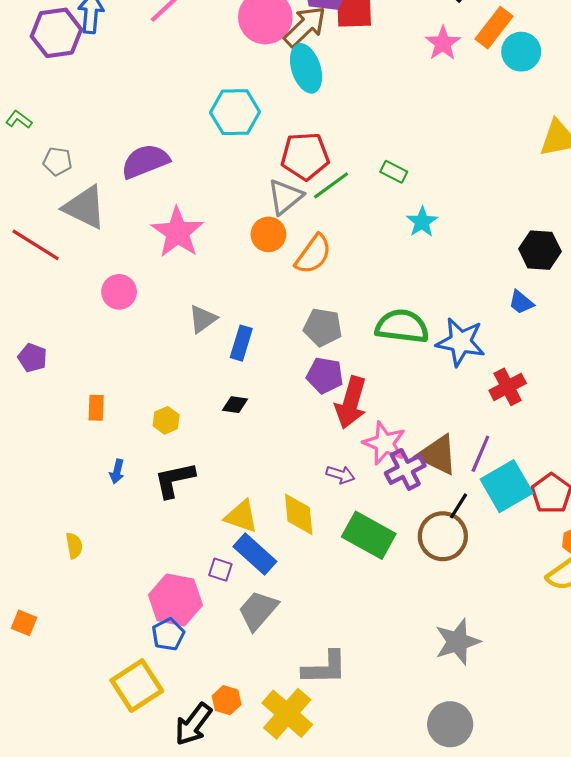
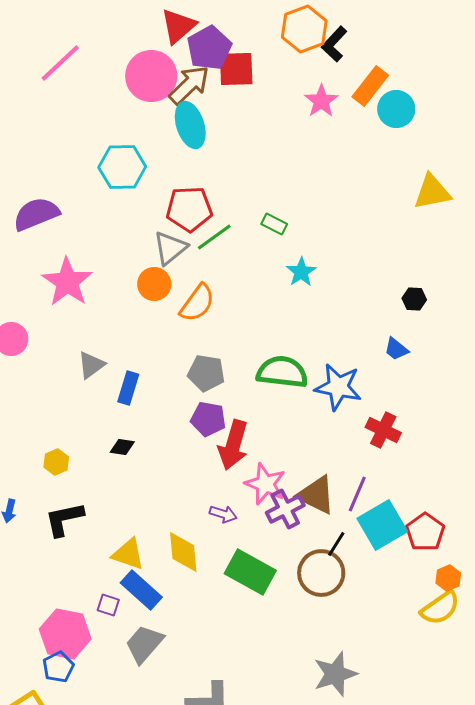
black hexagon: (540, 250) -> (414, 299), size x0.6
red cross: (508, 387) -> (383, 430), turned -36

